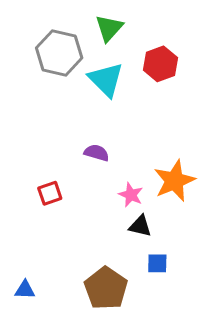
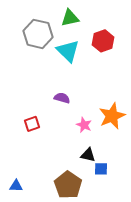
green triangle: (109, 28) -> (70, 18), turned 36
black triangle: (140, 226) -> (88, 155), moved

